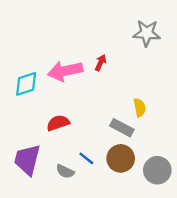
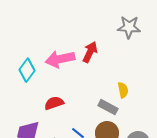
red arrow: (101, 63) -> (90, 52), size x1.5
cyan diamond: (26, 84) -> (27, 70), turned -35

